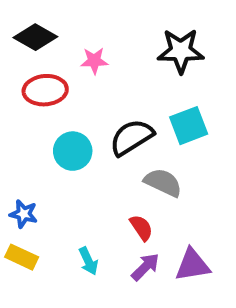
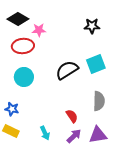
black star: (181, 51) -> (92, 26), size x0.7
pink star: (94, 61) -> (39, 30), moved
cyan circle: (73, 151) -> (24, 77), moved
gray semicircle: (163, 182) -> (99, 101), moved, turned 66

